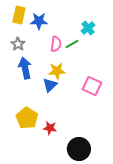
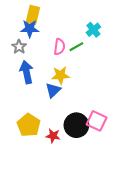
yellow rectangle: (19, 15) -> (33, 15), moved
blue star: (39, 21) -> (30, 29), moved
pink square: (92, 86) -> (97, 121), moved
black circle: (79, 149) -> (76, 125), moved

